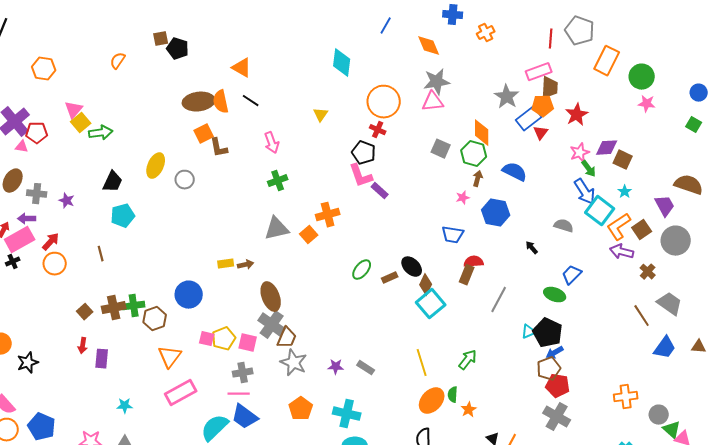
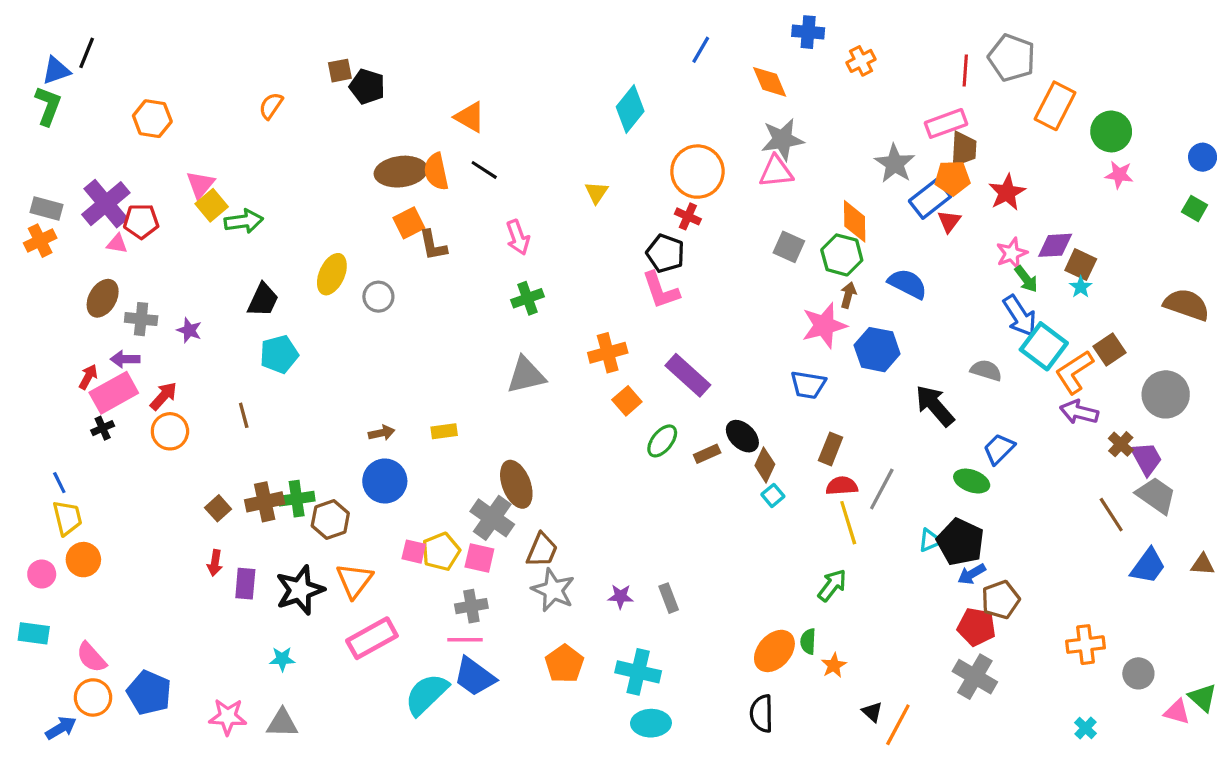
cyan diamond: (342, 63) -> (630, 109), turned 32
purple rectangle: (380, 191) -> (688, 375), moved, size x1.6
cyan star: (625, 192) -> (1081, 287), moved
pink star: (463, 198) -> (824, 325), size x2.0
purple trapezoid: (665, 206) -> (1146, 459), moved
brown square: (642, 230) -> (1110, 350), moved
orange square: (309, 235) -> (627, 401), moved
black arrow: (532, 248) -> (935, 406), size x2.0
red semicircle: (474, 262) -> (842, 486), moved
brown arrow: (246, 265) -> (382, 433), moved
cyan square: (431, 304) -> (773, 495), size x0.5
gray cross: (272, 325) -> (492, 518), moved
black star: (28, 363) -> (300, 590), moved, size x1.4
yellow line: (422, 363) -> (848, 523), moved
gray rectangle: (366, 368) -> (669, 598), turned 36
brown pentagon: (549, 369) -> (1001, 600), moved
green triangle: (672, 430) -> (1203, 697), moved

